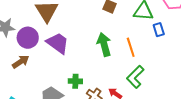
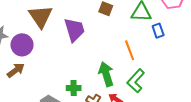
purple trapezoid: (58, 43) -> (74, 30), moved, turned 40
green arrow: (104, 44) -> (106, 74), moved

